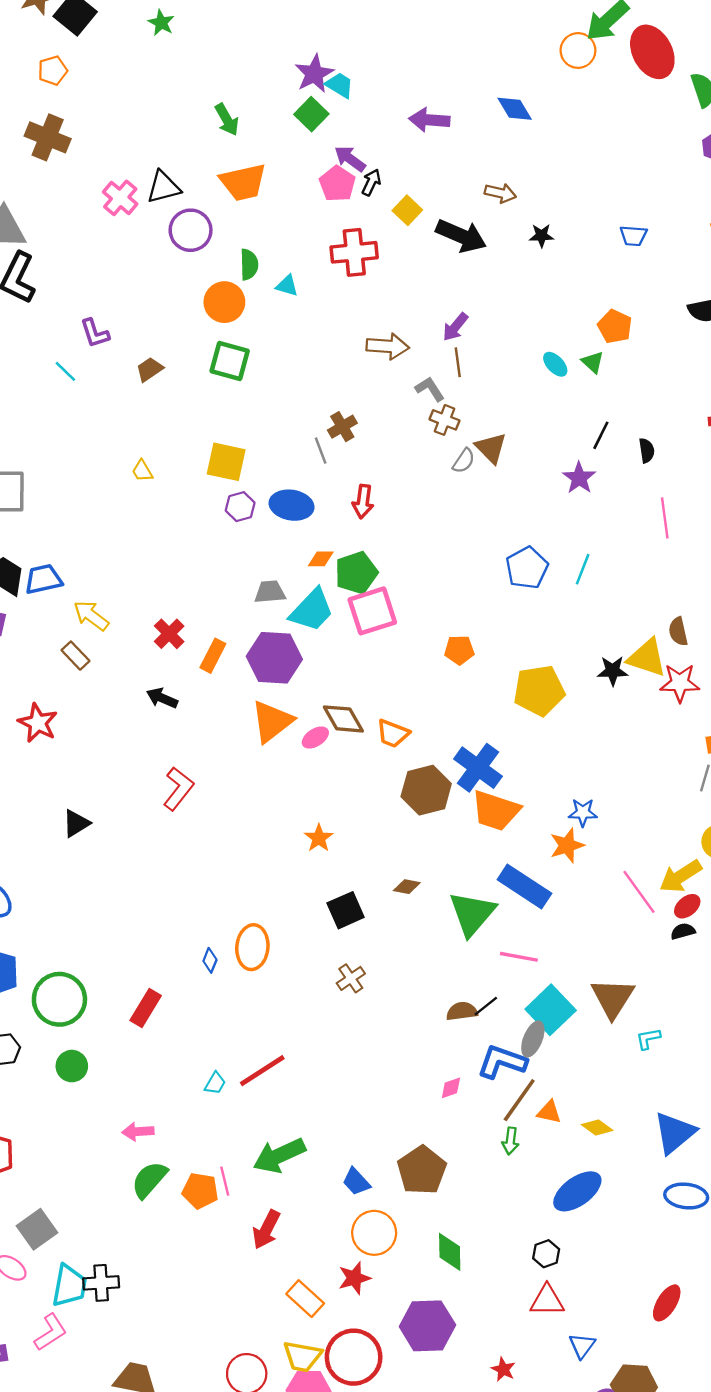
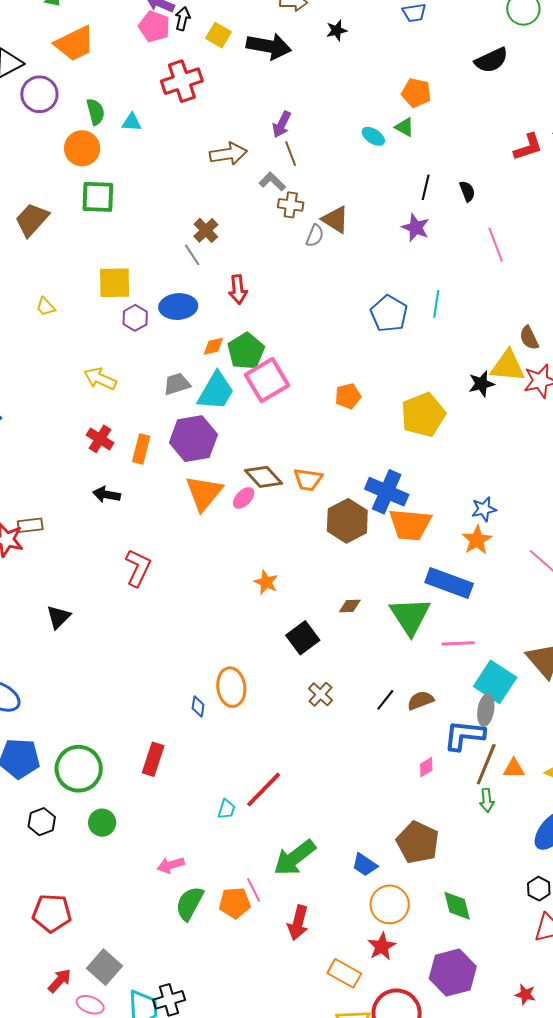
brown trapezoid: (149, 369) -> (32, 220), size x1.5
yellow arrow: (91, 616) -> (100, 379), moved
brown rectangle: (76, 656) -> (30, 525), moved, turned -40
black line: (486, 1006) -> (385, 700), moved

